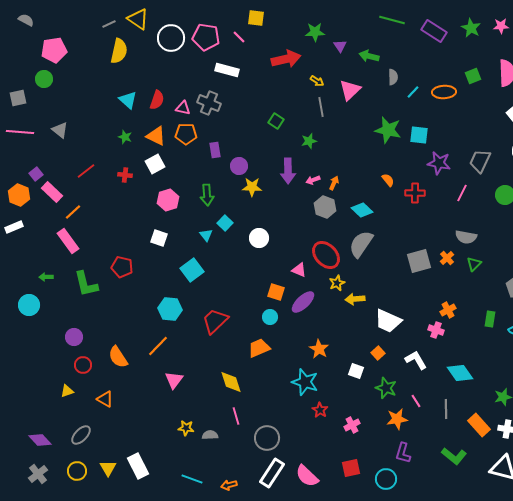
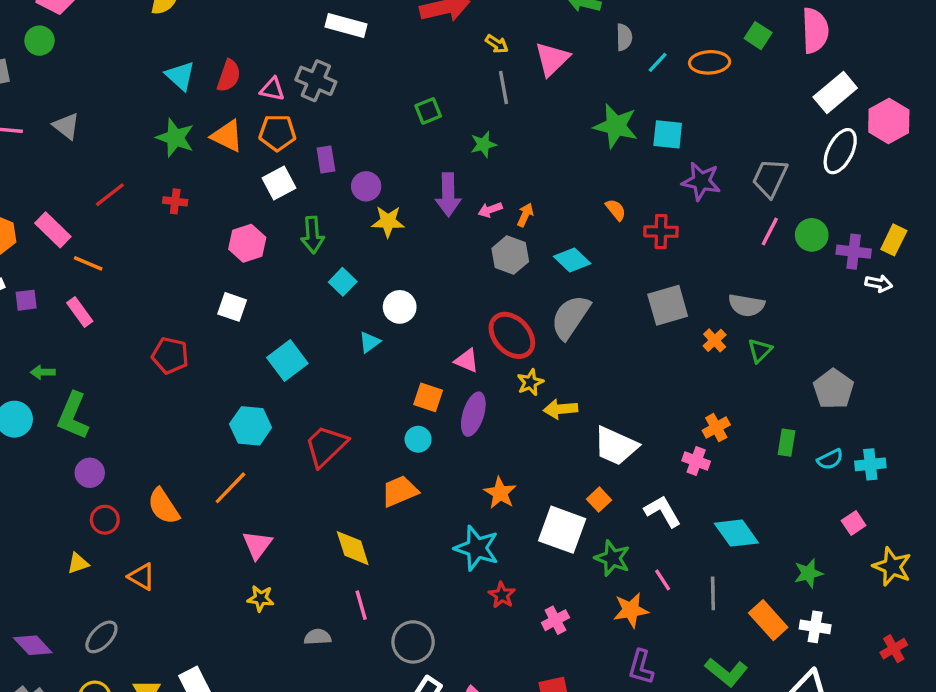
green square: (473, 76) -> (758, 36), turned -35
green square: (276, 121) -> (428, 111), turned 35
green star: (125, 137) -> (175, 138), size x1.6
white square: (155, 164) -> (279, 183), moved
purple square: (36, 174) -> (26, 300), moved, turned 32
pink line: (462, 193) -> (770, 232), moved
orange line: (73, 212) -> (88, 263), turned 66
cyan triangle: (206, 235) -> (369, 342), moved, turned 32
pink rectangle: (68, 241) -> (80, 312), size x0.7
gray square: (419, 261) -> (668, 305), moved
green L-shape: (86, 284) -> (73, 416), moved, turned 36
purple ellipse: (303, 302) -> (473, 414), turned -30
white square: (356, 371) -> (562, 530), size x1.8
yellow star: (186, 428) -> (261, 598), moved

